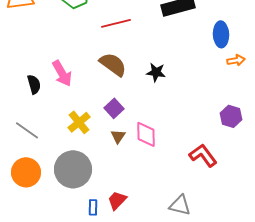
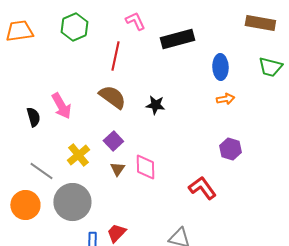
red line: (116, 23) -> (115, 56), turned -64
orange arrow: (236, 60) -> (225, 99), moved
gray line: (27, 130) -> (41, 171), moved

